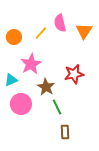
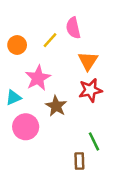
orange triangle: (84, 31) -> (88, 61), moved
green line: (57, 107) -> (94, 141), moved

